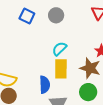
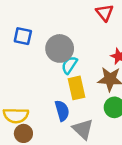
gray circle: (56, 15) -> (60, 48), moved, size x1.5

